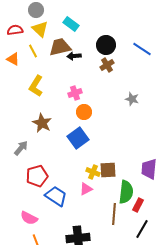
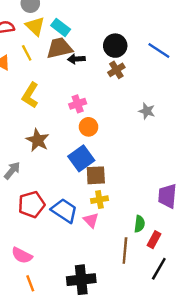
cyan rectangle: (71, 24) -> (61, 27), moved
brown square: (108, 170) -> (96, 175), moved
yellow cross: (93, 172) -> (99, 200), turned -32
pink triangle: (86, 189) -> (91, 220), turned -48
green semicircle: (126, 192) -> (139, 224), size x0.6
blue trapezoid: (56, 196) -> (64, 211), moved

